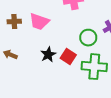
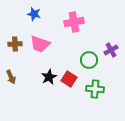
brown arrow: (10, 55) -> (11, 77), turned -136
green cross: (94, 67) -> (95, 89), size x0.7

